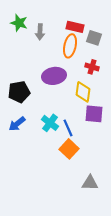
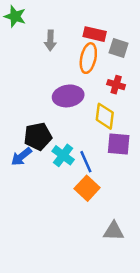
green star: (19, 23) -> (15, 16), moved
black pentagon: (19, 92) -> (38, 136), moved

